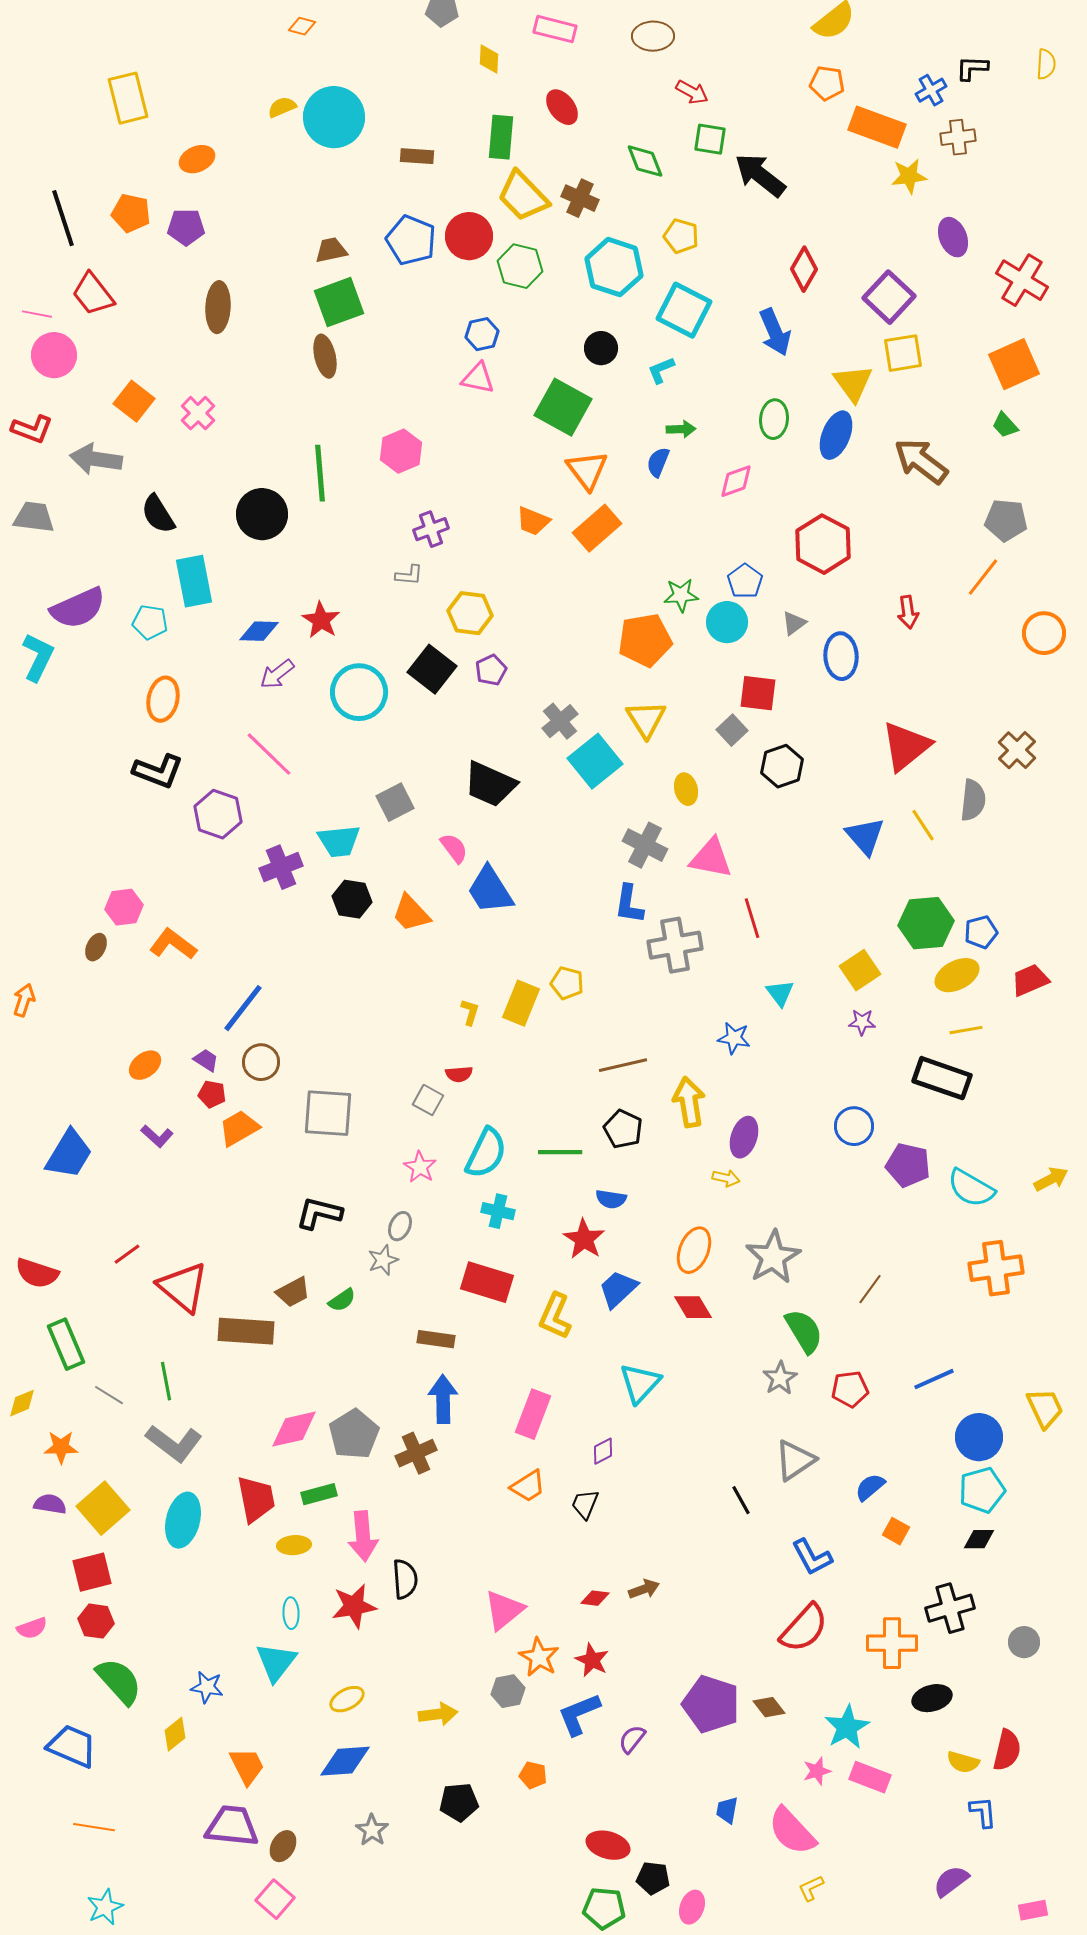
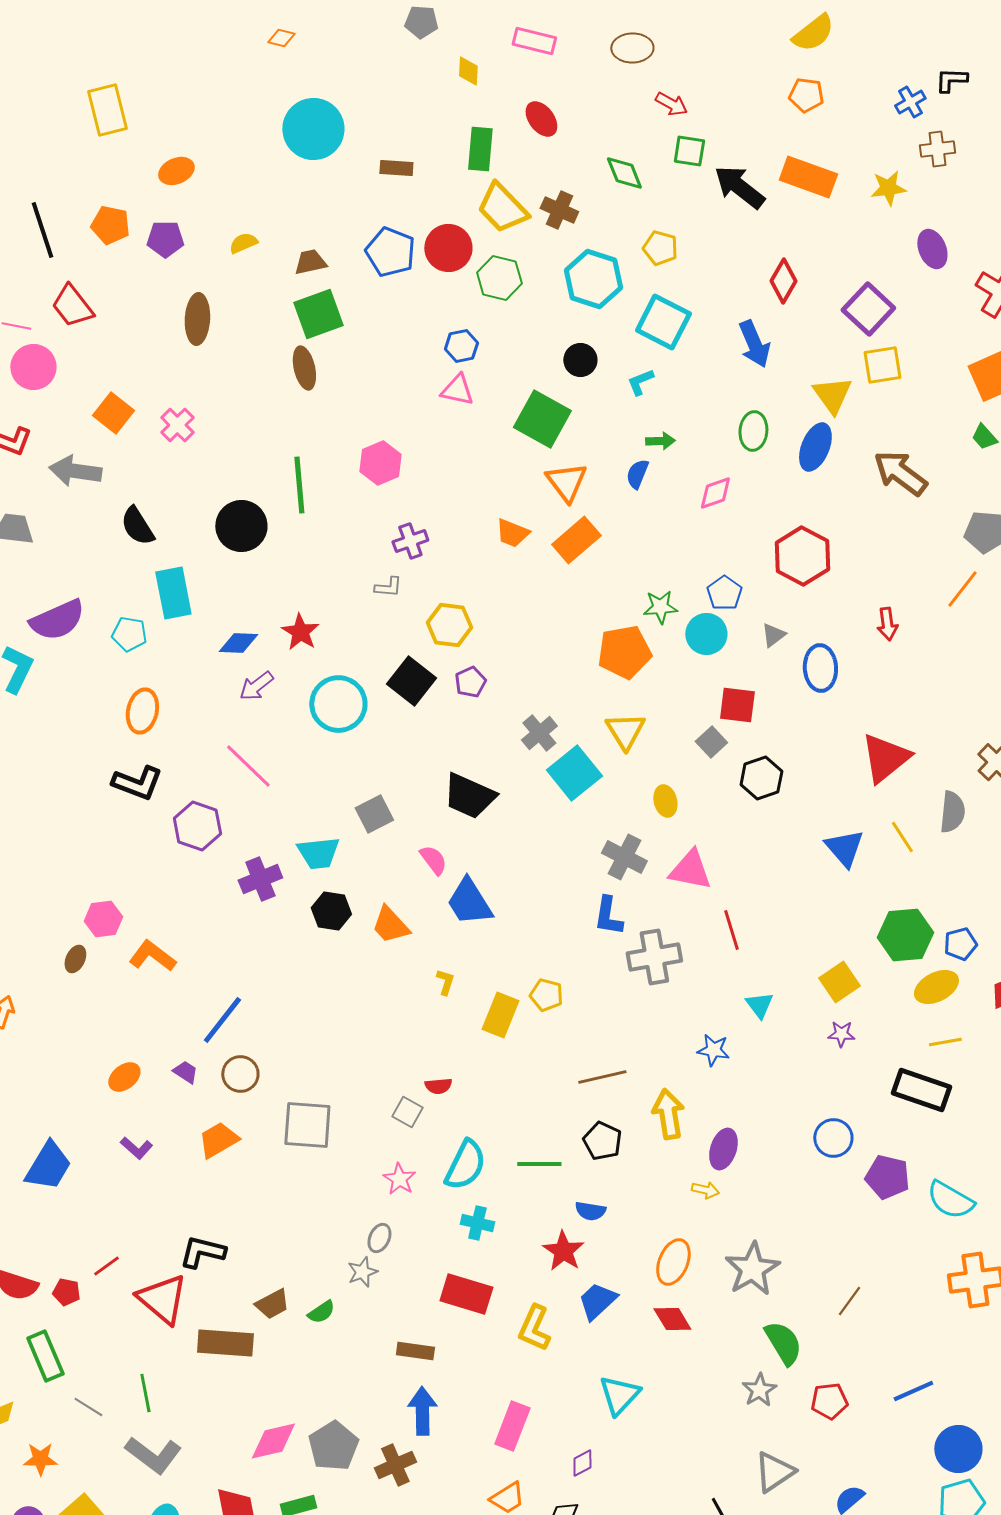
yellow semicircle: (282, 107) -> (243, 243), moved
orange rectangle: (877, 127) -> (808, 177), moved
yellow L-shape: (470, 1012) -> (445, 982), moved
red pentagon: (212, 1094) -> (66, 1292), moved
black L-shape: (319, 1213) -> (202, 1252), moved

